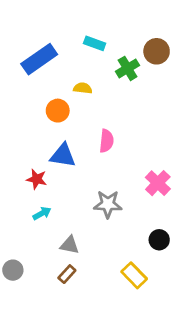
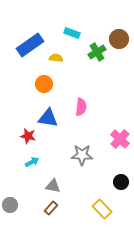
yellow semicircle: (83, 88) -> (56, 58), moved

